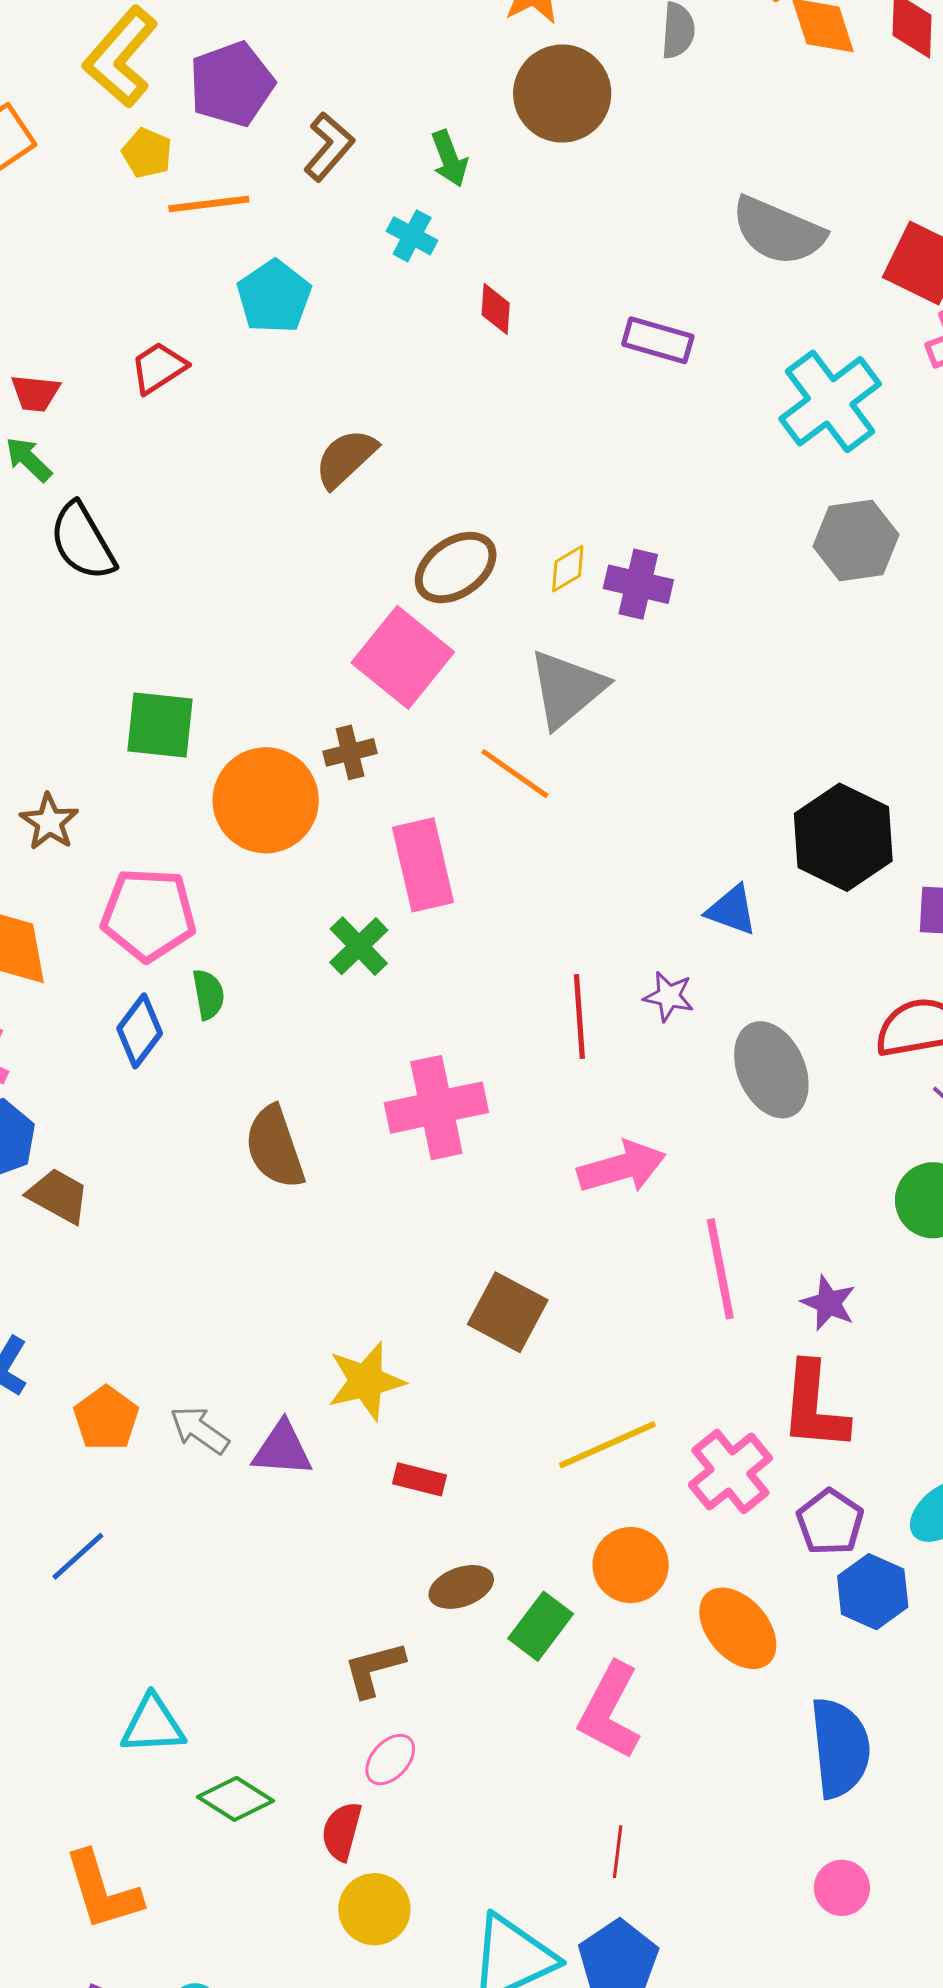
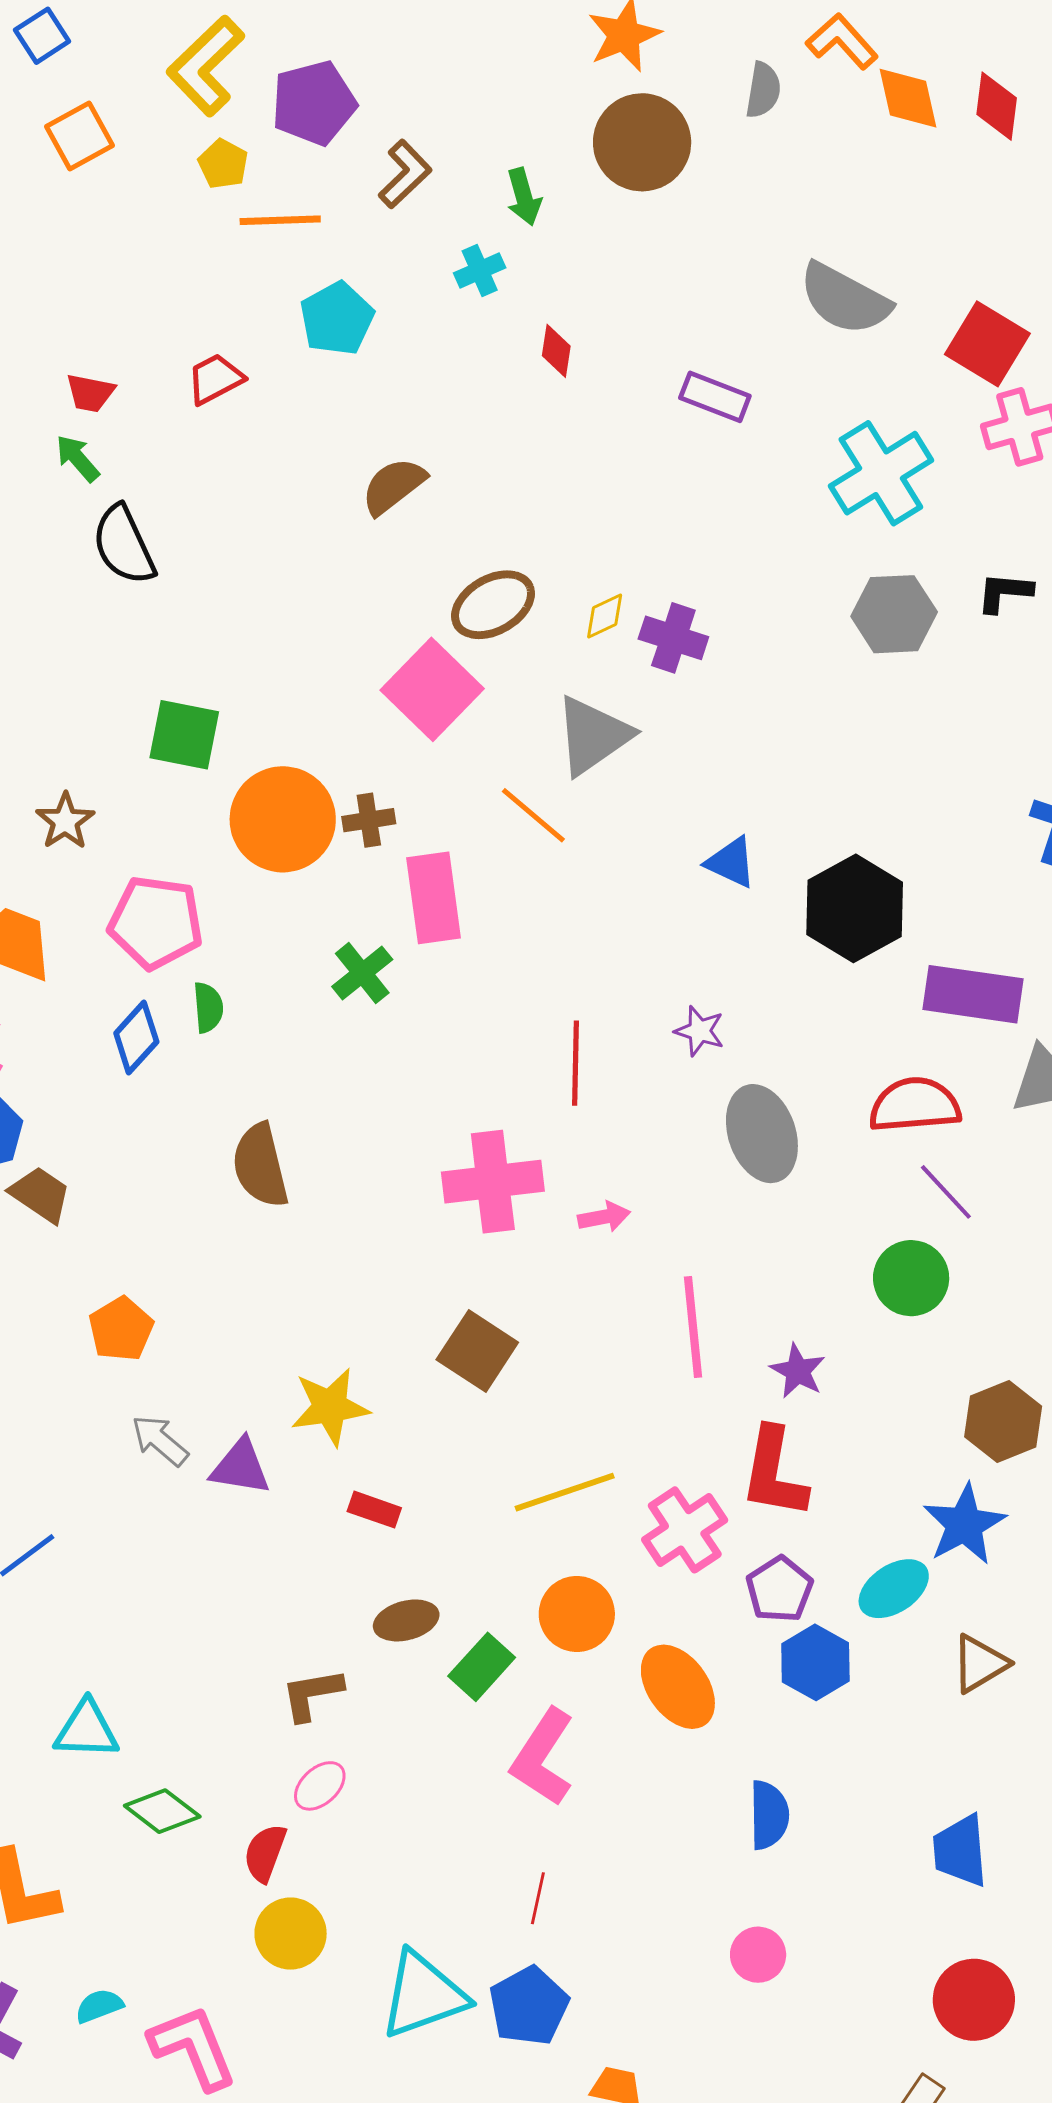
cyan cross: (412, 236) -> (480, 270), turned 33
brown cross: (350, 752) -> (369, 820), moved
blue triangle: (732, 910) -> (731, 862), moved
purple star: (669, 996) -> (700, 1031), moved
pink cross: (436, 1108) -> (493, 1182), moved
pink arrow: (622, 1167) -> (604, 1217), size x0.6
orange pentagon: (106, 1418) -> (121, 1329), moved
blue semicircle: (840, 1748) -> (769, 1815), size x0.7

